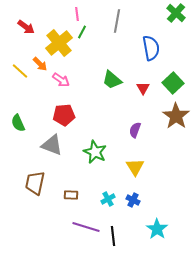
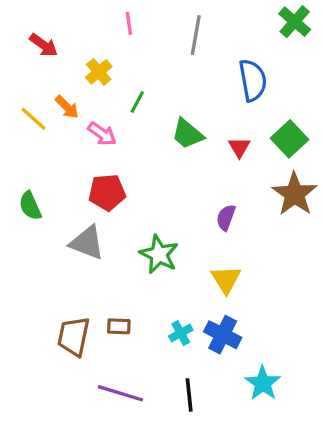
green line: (82, 32) -> (137, 102), moved
yellow cross: (59, 43) -> (99, 72), size x0.6
brown trapezoid: (35, 183) -> (74, 336), moved
blue cross: (133, 200) -> (223, 335), size x1.5
purple line: (86, 227) -> (120, 393), moved

